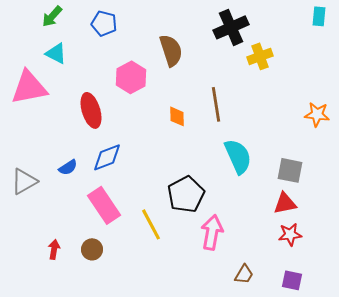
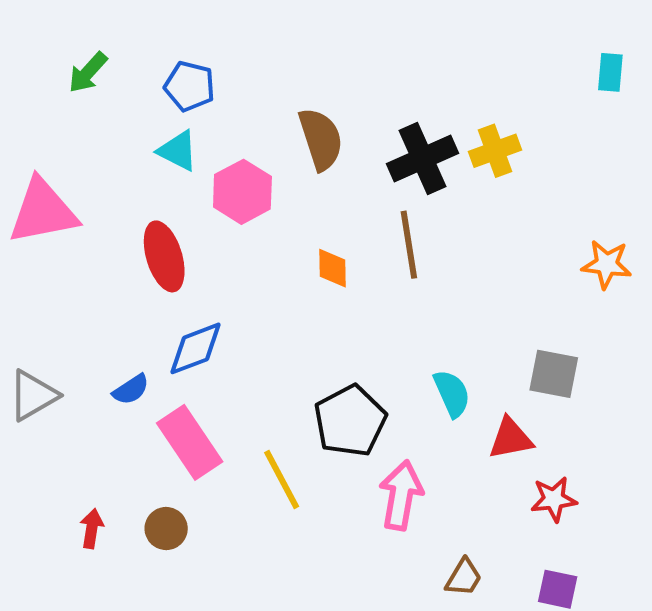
black cross: (231, 27) -> (423, 159), moved
cyan triangle: (56, 53) -> (178, 151), moved
cyan semicircle: (238, 156) -> (452, 393), moved, size x0.7
blue semicircle: (68, 167) -> (131, 390), moved
red triangle: (285, 203) -> (511, 438), moved

